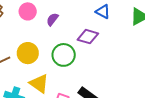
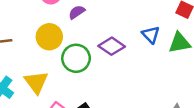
blue triangle: (103, 12) -> (151, 35), moved
yellow circle: (28, 53) -> (49, 37), moved

